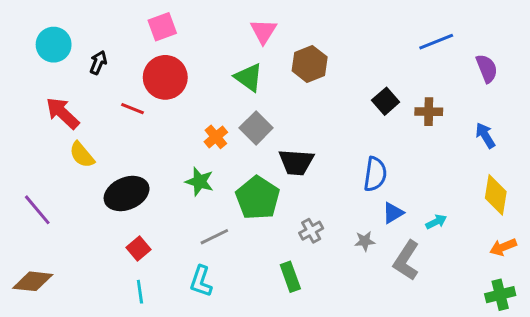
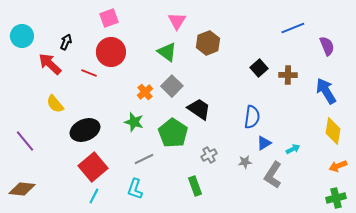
cyan circle: (54, 45) -> (22, 36), moved
red arrow: (63, 113) -> (50, 64), moved
blue arrow: (485, 135) -> (326, 91), size x1.5
black trapezoid: (296, 162) -> (199, 109), turned -150
red square: (138, 249) -> (93, 167), size x1.8
cyan line: (140, 292) -> (94, 196), turned 35

